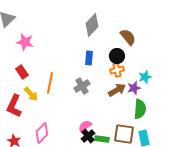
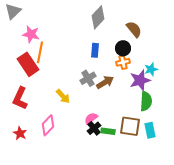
red rectangle: (22, 72) -> (28, 64), size x1.6
orange line: (50, 83) -> (40, 52), moved
purple star: (134, 88) -> (140, 80), size x1.5
brown arrow: (117, 90) -> (105, 82), moved
yellow arrow: (31, 94) -> (63, 96), moved

